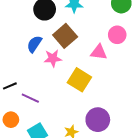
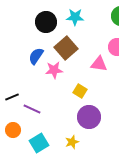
yellow square: (79, 80) -> (80, 91), size x0.6
purple circle: (98, 120) -> (89, 117), moved

